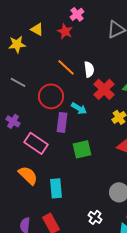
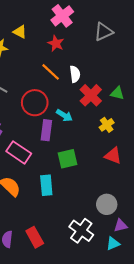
pink cross: (77, 14) -> (62, 16), size x1.5
red star: (65, 31) -> (56, 43), moved
cyan rectangle: (56, 188) -> (46, 185), moved
white cross: (95, 217) -> (81, 231), size x1.6

